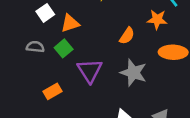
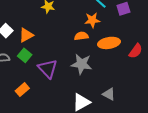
orange semicircle: (127, 36) -> (81, 36), moved, turned -120

